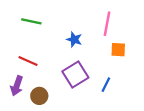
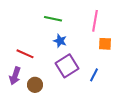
green line: (31, 21) -> (53, 19), moved
blue star: (74, 39) -> (60, 41), moved

